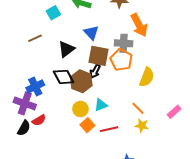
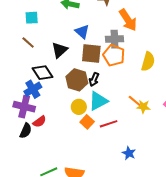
cyan square: (53, 13) -> (32, 18), moved, turned 32
brown line: (35, 38) -> (28, 42), turned 72
black arrow: (95, 71) -> (94, 79), moved
black diamond: (64, 77) -> (43, 73), moved
yellow semicircle: (147, 77) -> (148, 62), moved
cyan triangle: (101, 105) -> (98, 101), size x1.5
yellow star: (142, 126) -> (143, 107), moved

